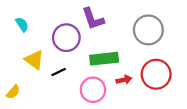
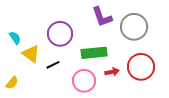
purple L-shape: (93, 19) -> (102, 17), moved
cyan semicircle: (22, 24) -> (15, 38), moved

